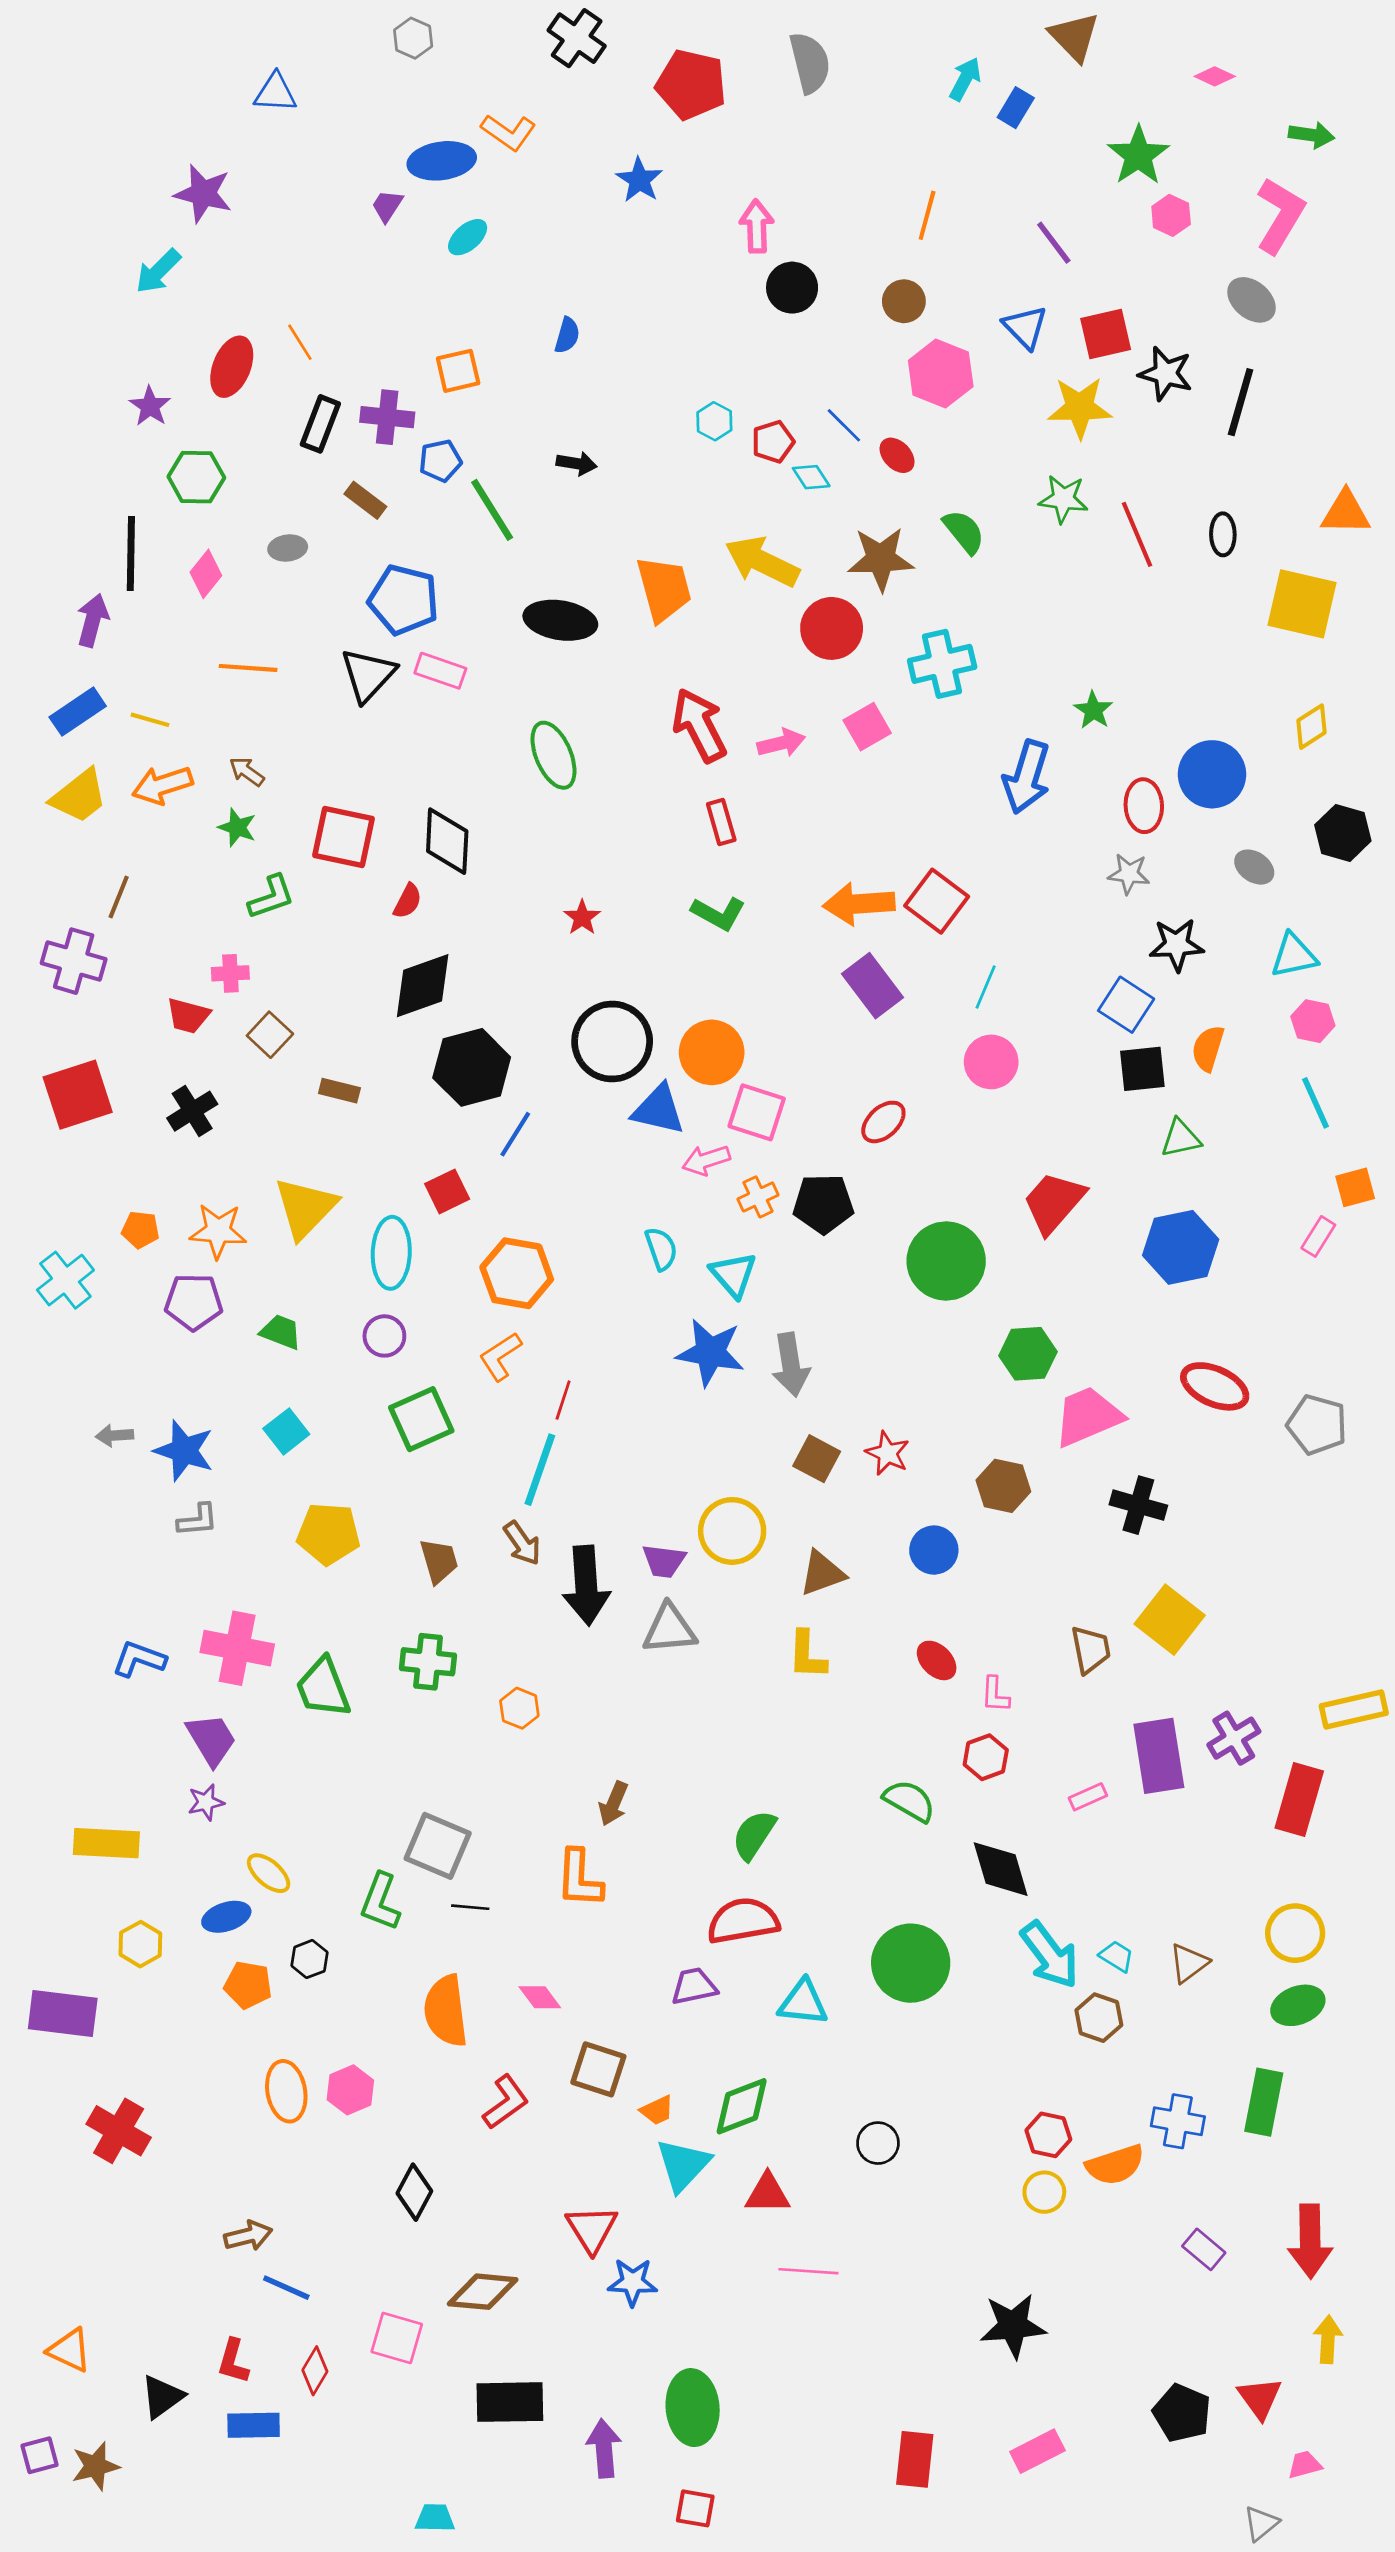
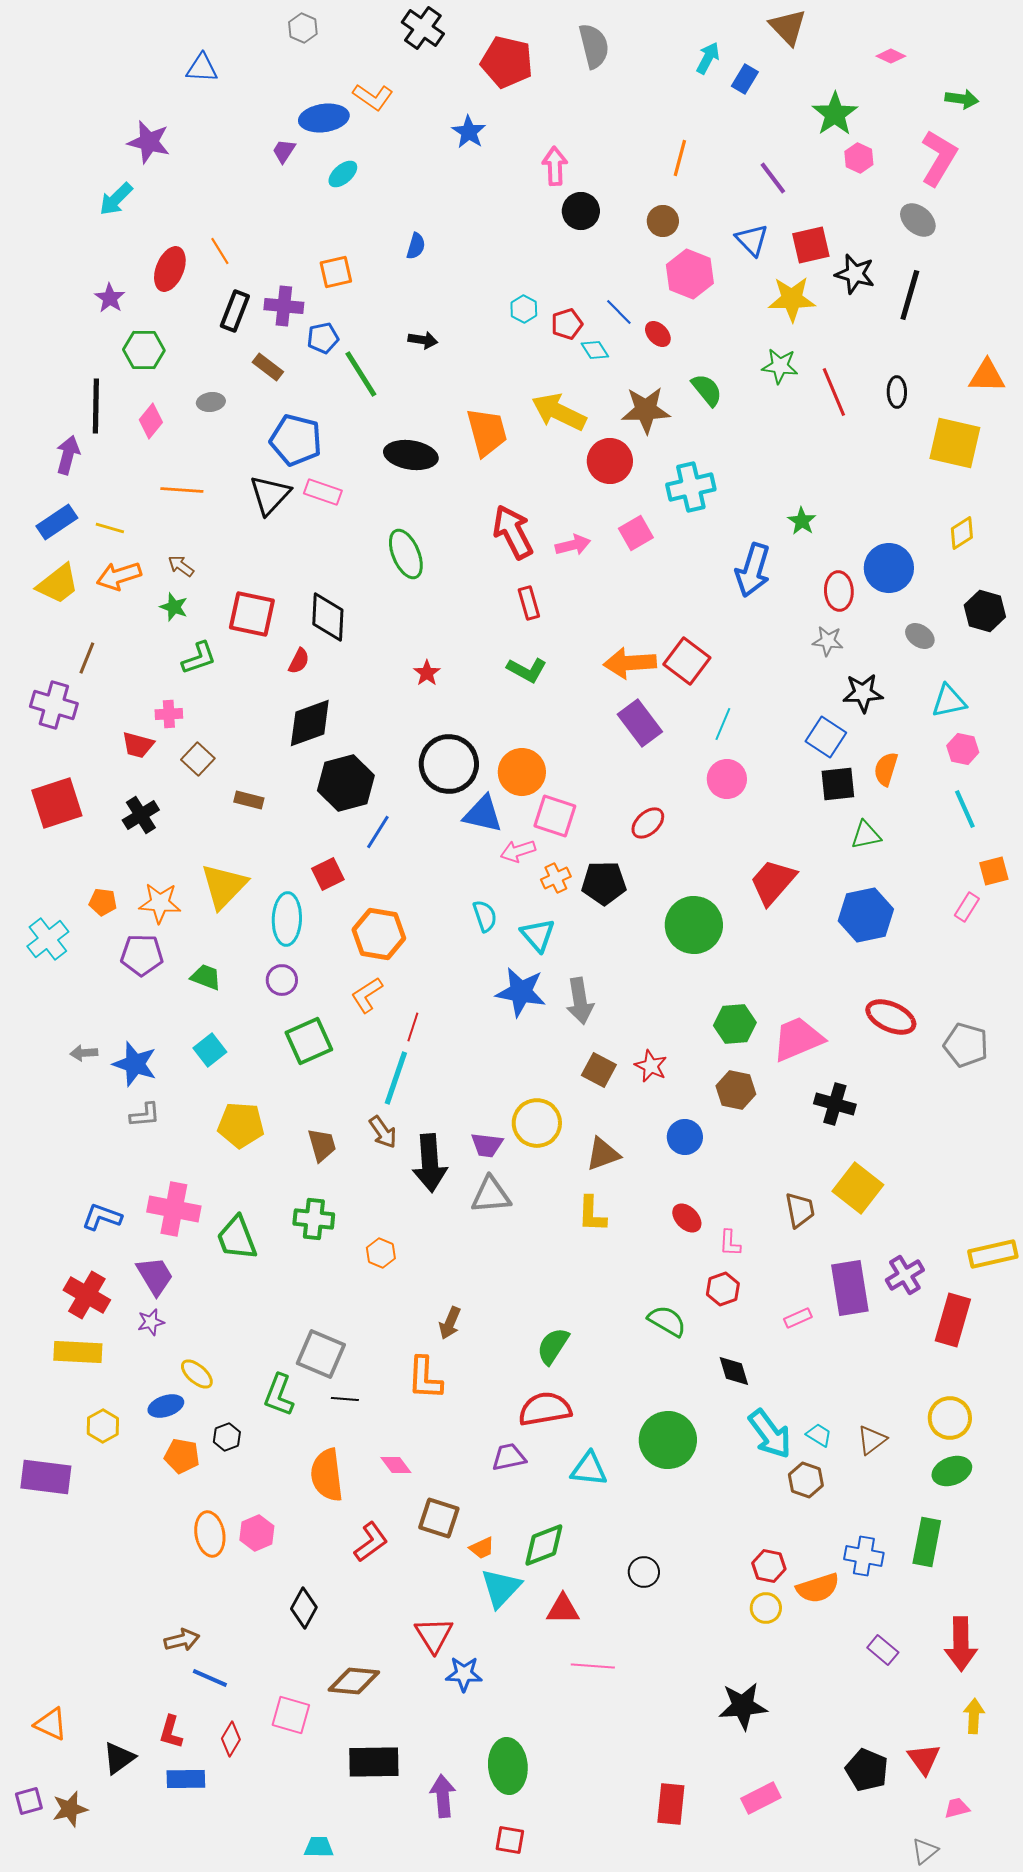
green hexagon: (1028, 1354) -> (735, 1024), moved
black diamond: (1001, 1869) -> (734, 1371), size x0.7
red cross: (119, 2131) -> (87, 1295), moved

